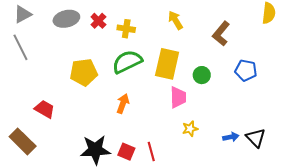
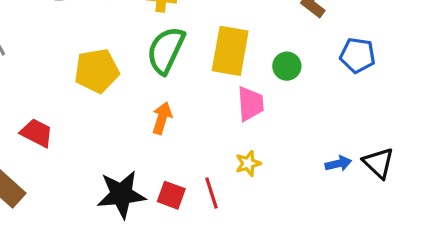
green semicircle: (127, 62) -> (166, 50), turned -36
yellow star: (190, 129) -> (248, 163), moved

